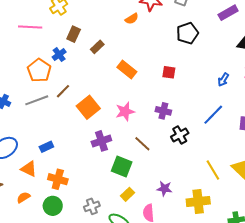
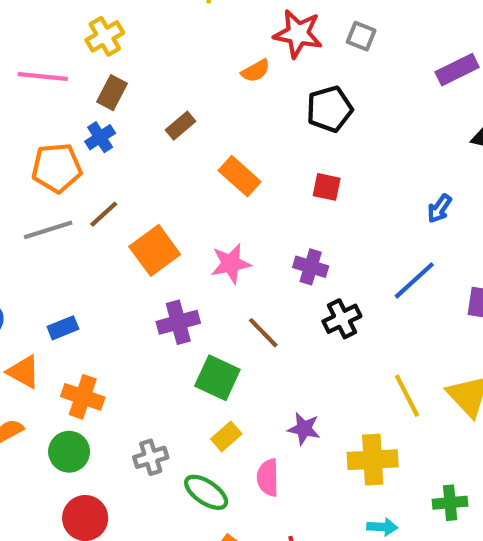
black pentagon: (187, 33) -> (329, 109), moved
brown rectangle: (74, 34) -> (112, 93), moved
orange pentagon: (39, 70) -> (57, 168), turned 30

